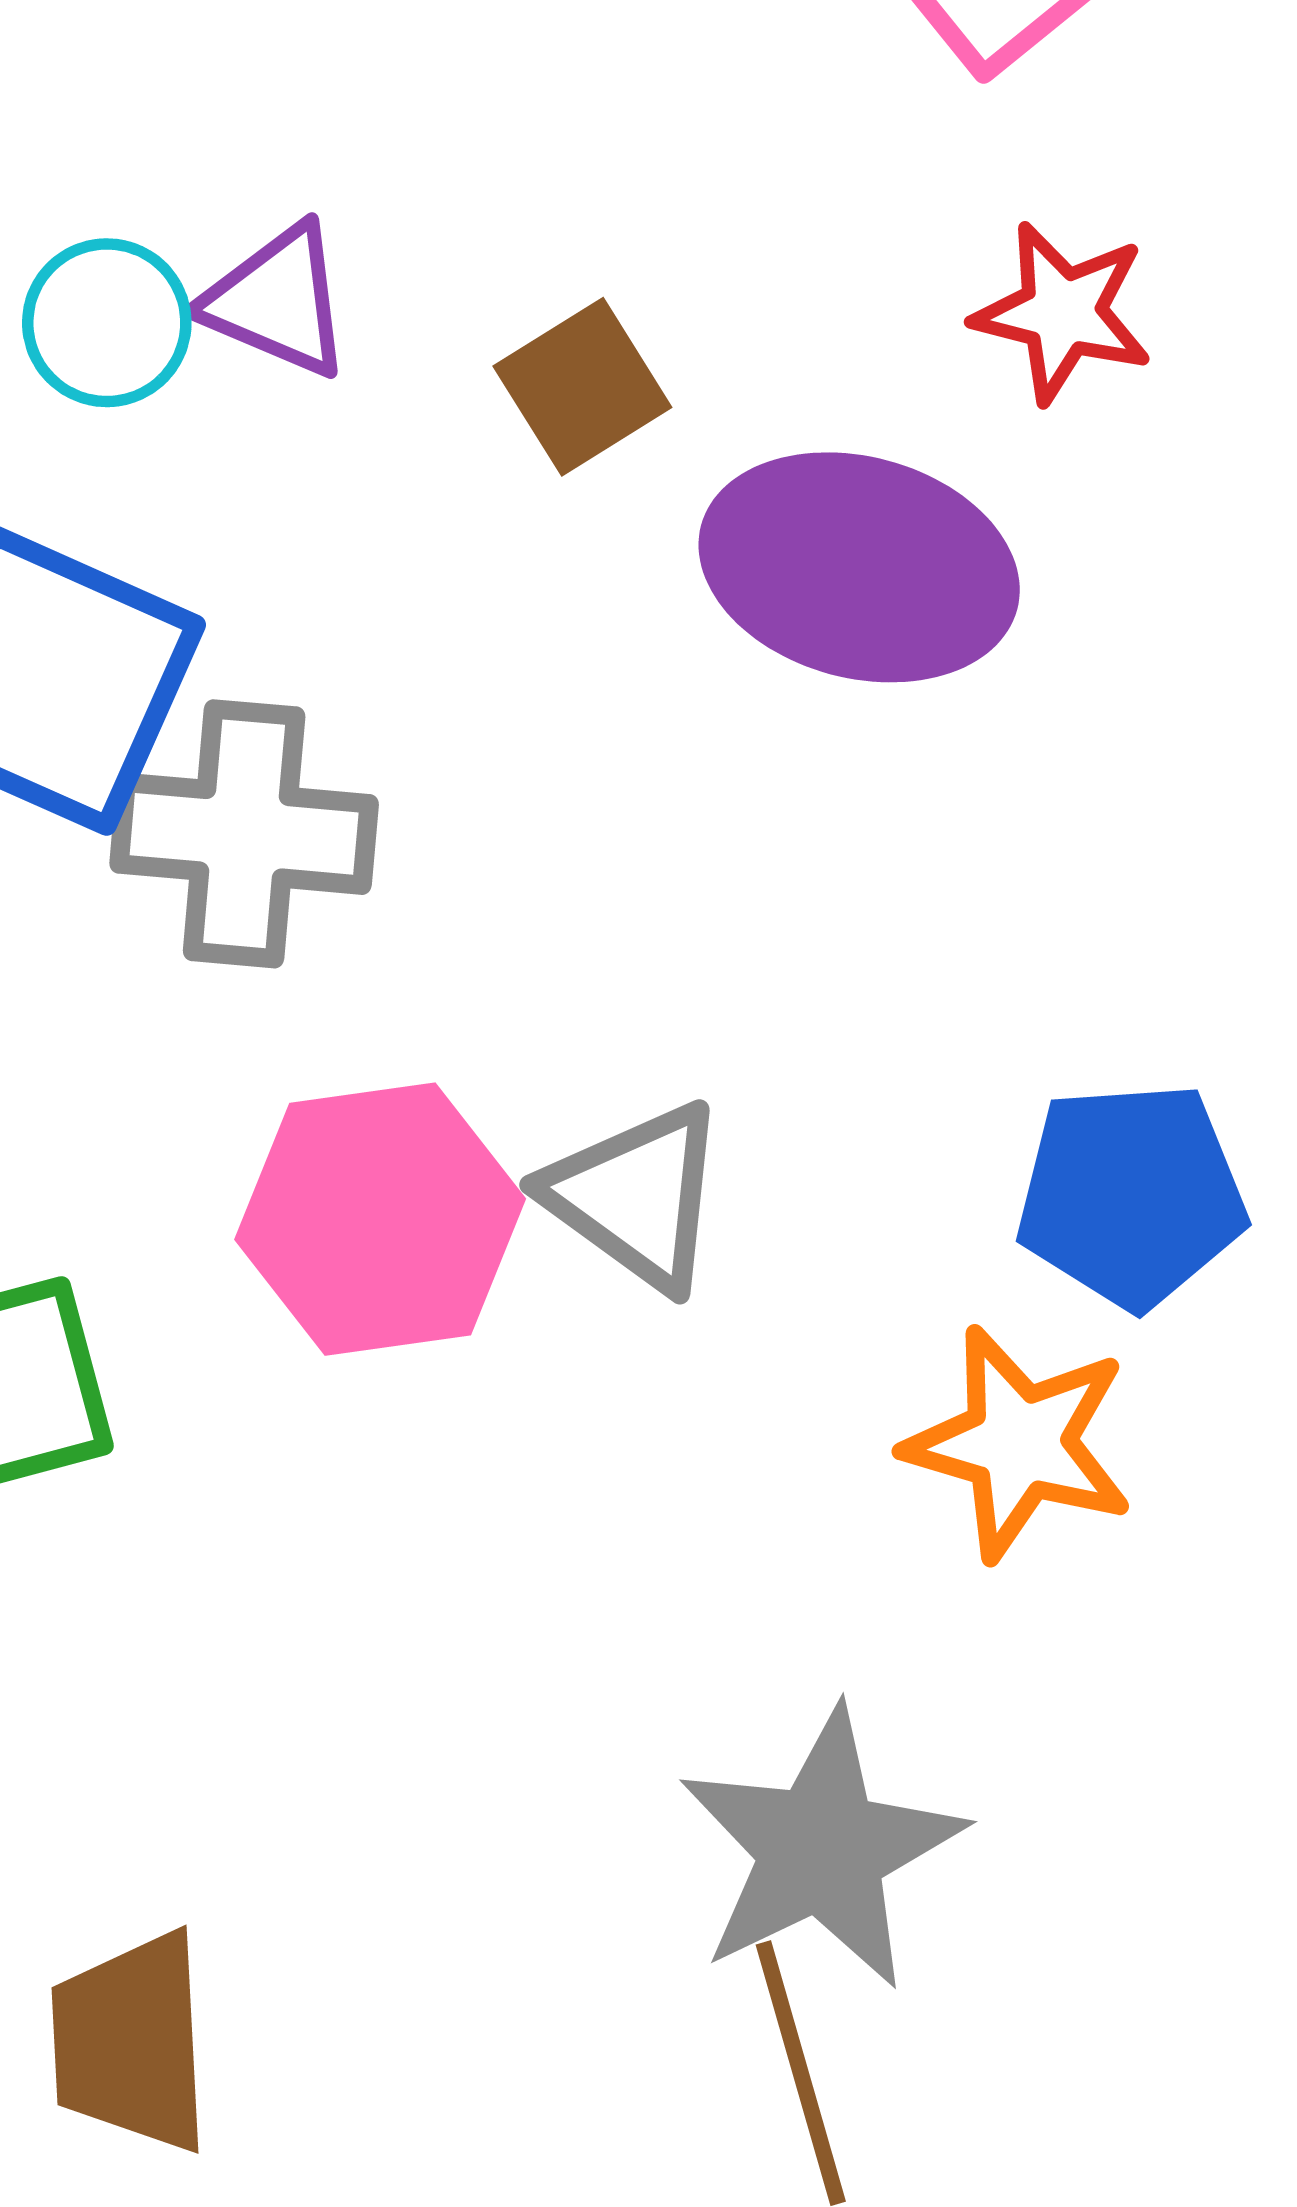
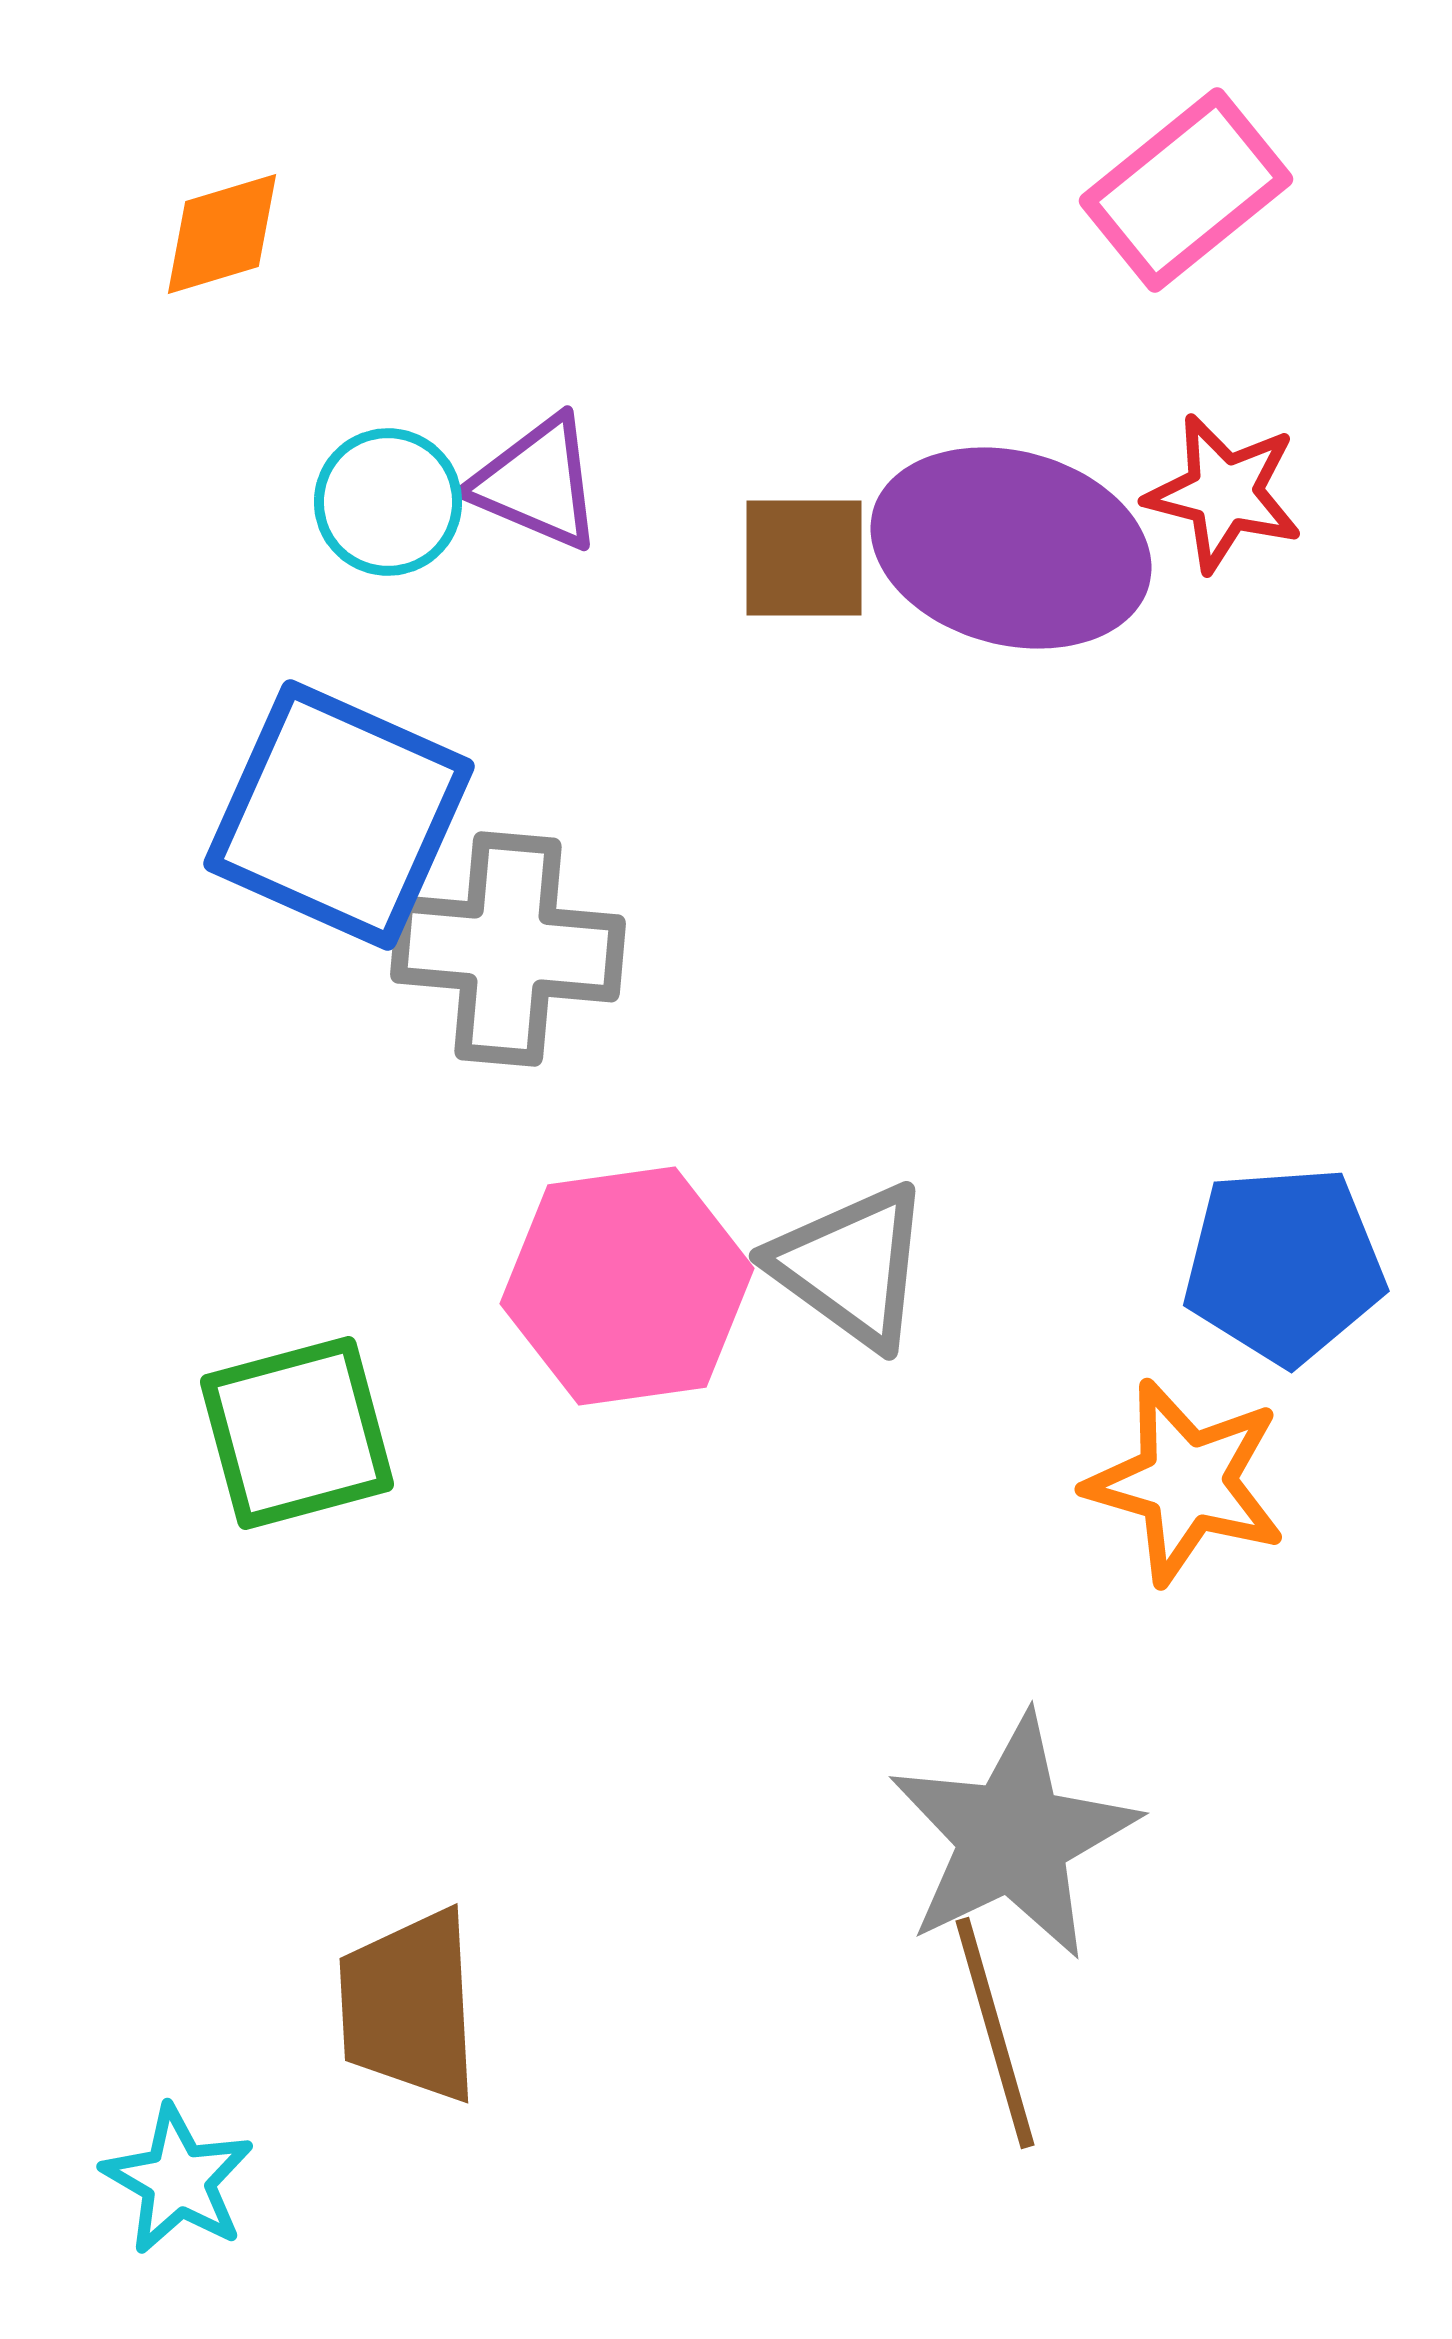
brown square: (582, 387) -> (804, 558), turned 32
purple ellipse: (859, 567) -> (1011, 548), moved

